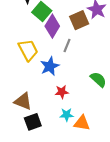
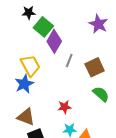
brown square: (79, 20) -> (95, 67), moved
blue star: (50, 66) -> (24, 84), moved

